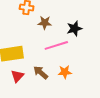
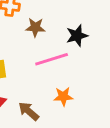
brown arrow: (41, 73) -> (29, 111), moved

